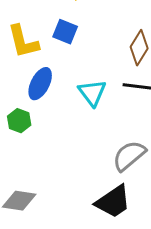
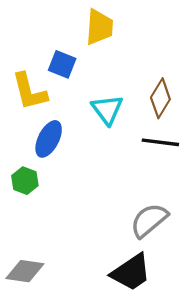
blue square: (65, 32) -> (62, 64), moved
cyan triangle: (92, 93) -> (107, 110), moved

